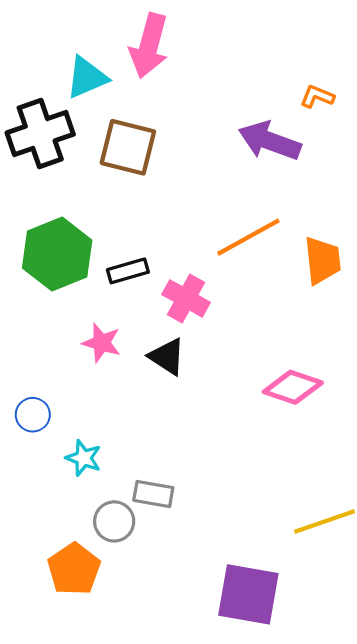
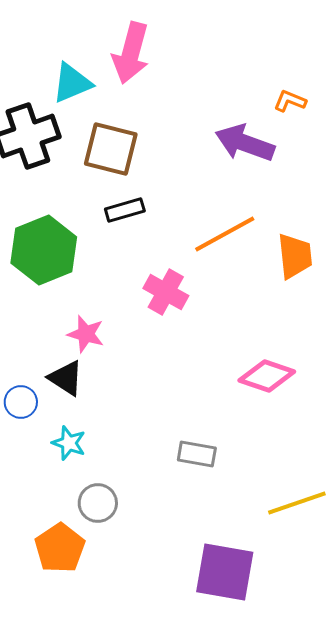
black rectangle: (128, 271) -> (125, 210), moved
black triangle: (167, 357) -> (66, 378), moved
gray rectangle: (153, 494) -> (197, 454), moved

